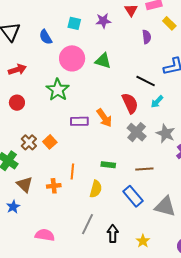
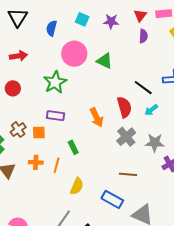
blue semicircle: (46, 37) -> (52, 28), turned 35
purple semicircle: (147, 37) -> (143, 36), moved
purple rectangle: (79, 121) -> (55, 116), moved
gray star: (166, 133) -> (155, 143), turned -30
orange square: (50, 142) -> (39, 132), turned 32
green rectangle: (108, 165) -> (73, 147), moved, turned 48
orange cross: (54, 186) -> (36, 162), moved
blue rectangle: (133, 196) -> (112, 199), turned -30

